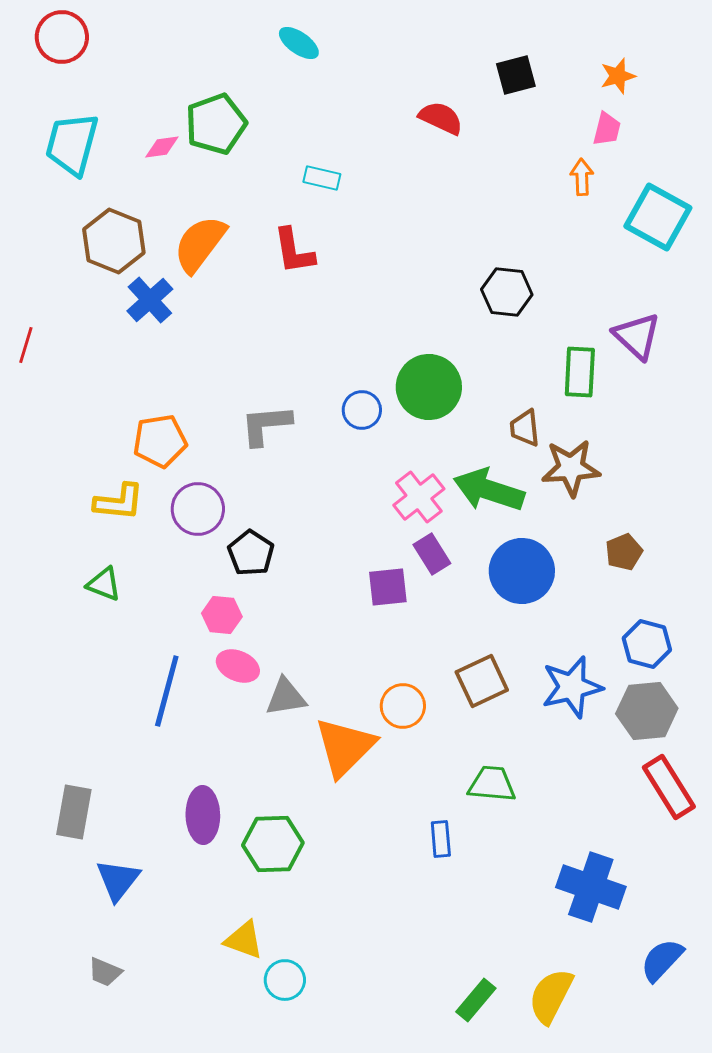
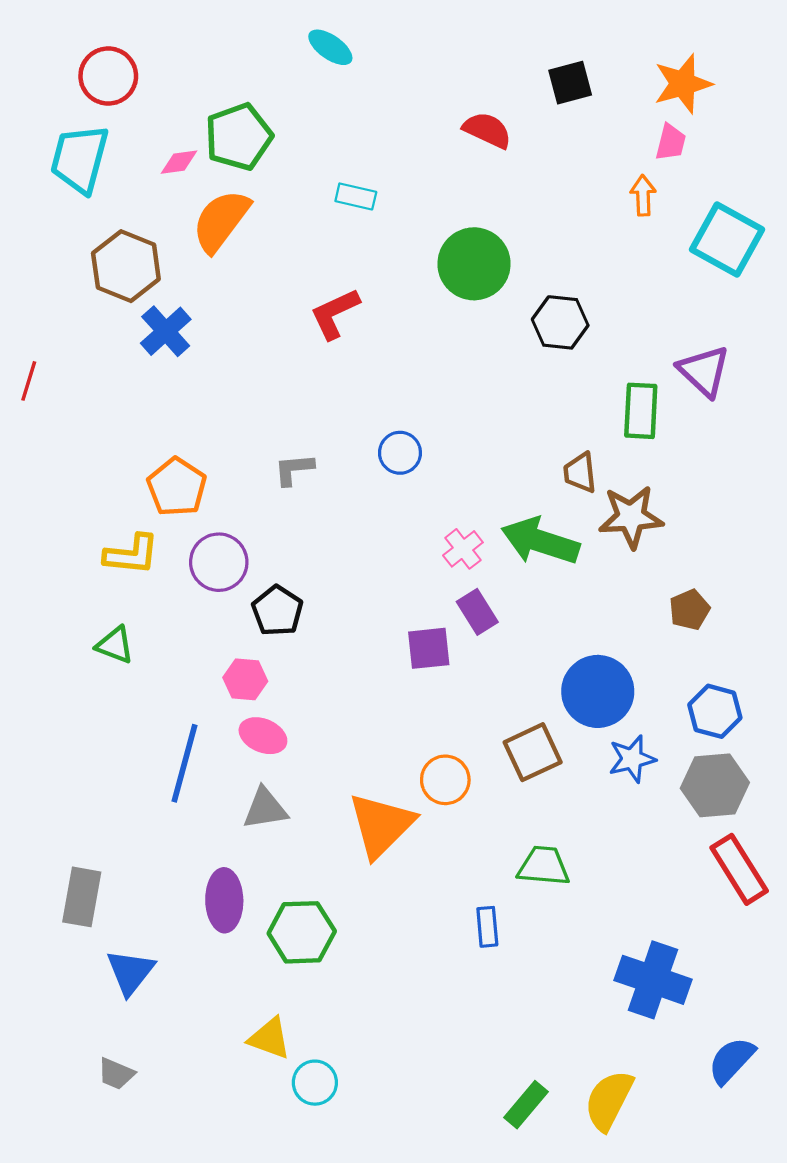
red circle: (62, 37) -> (108, 76), moved
orange star: (618, 76) -> (683, 84), size x1.5
orange semicircle: (200, 244) -> (221, 221), moved
red L-shape: (294, 251) -> (335, 314), moved, turned 74
green circle: (429, 387) -> (474, 264), moved
gray L-shape: (266, 425) -> (294, 469), size x0.7
orange pentagon: (160, 441) -> (177, 487), turned -30
pink cross: (419, 497) -> (463, 549), size x0.7
blue circle: (522, 571) -> (598, 691), moved
blue star: (572, 687) -> (632, 759), size x0.7
gray triangle: (286, 697) -> (265, 809), moved

